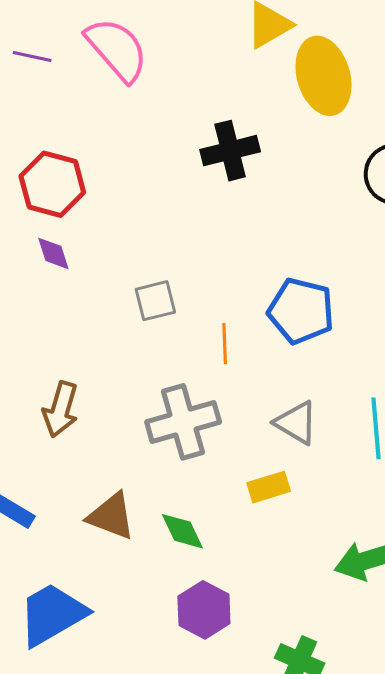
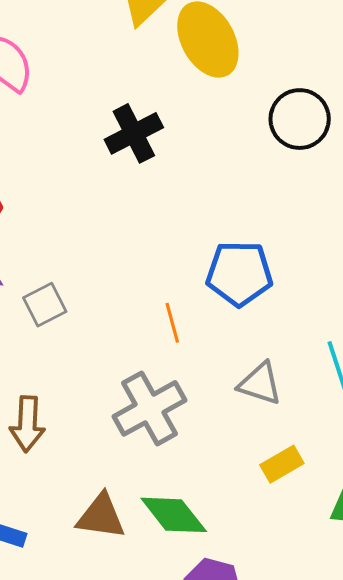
gray square: (155, 301) -> (45, 305), moved
yellow rectangle: (269, 487) -> (282, 464), moved
green diamond: (182, 531) -> (174, 515), size x1.4

